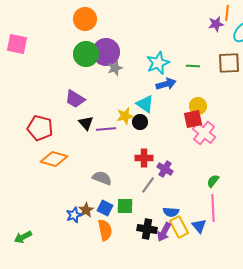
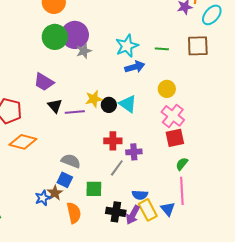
cyan triangle: (145, 104) -> (128, 104), moved
red square: (193, 119) -> (175, 138), moved
purple cross: (165, 169) -> (134, 152), turned -35
blue square: (105, 208) -> (65, 180), moved

